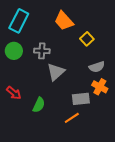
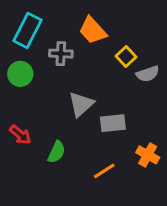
gray cross: (42, 51) -> (61, 54), moved
gray semicircle: (97, 67) -> (148, 74), moved
orange cross: (100, 87) -> (148, 155), moved
gray rectangle: (81, 99) -> (113, 123), moved

